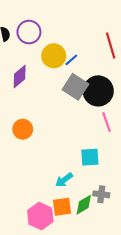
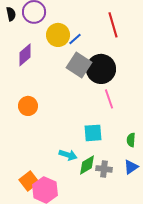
cyan arrow: (64, 180) -> (68, 155), turned -126
green diamond: (84, 205) -> (87, 165), moved
orange square: (62, 207) -> (29, 181), moved, turned -30

